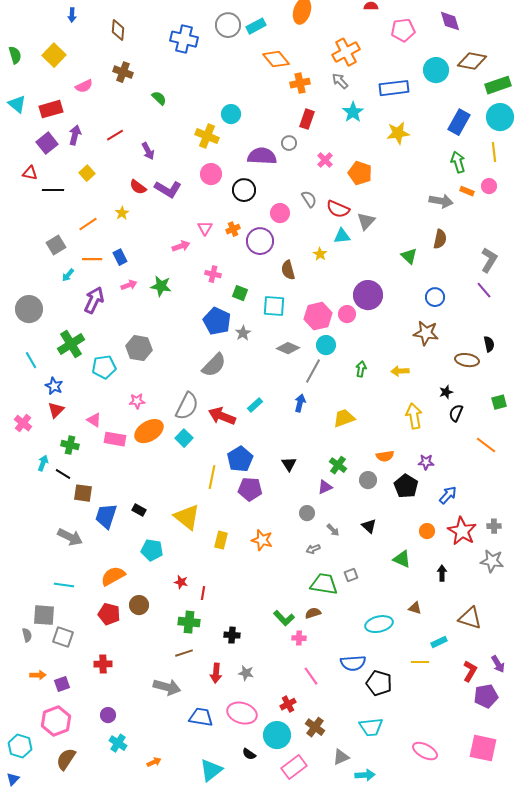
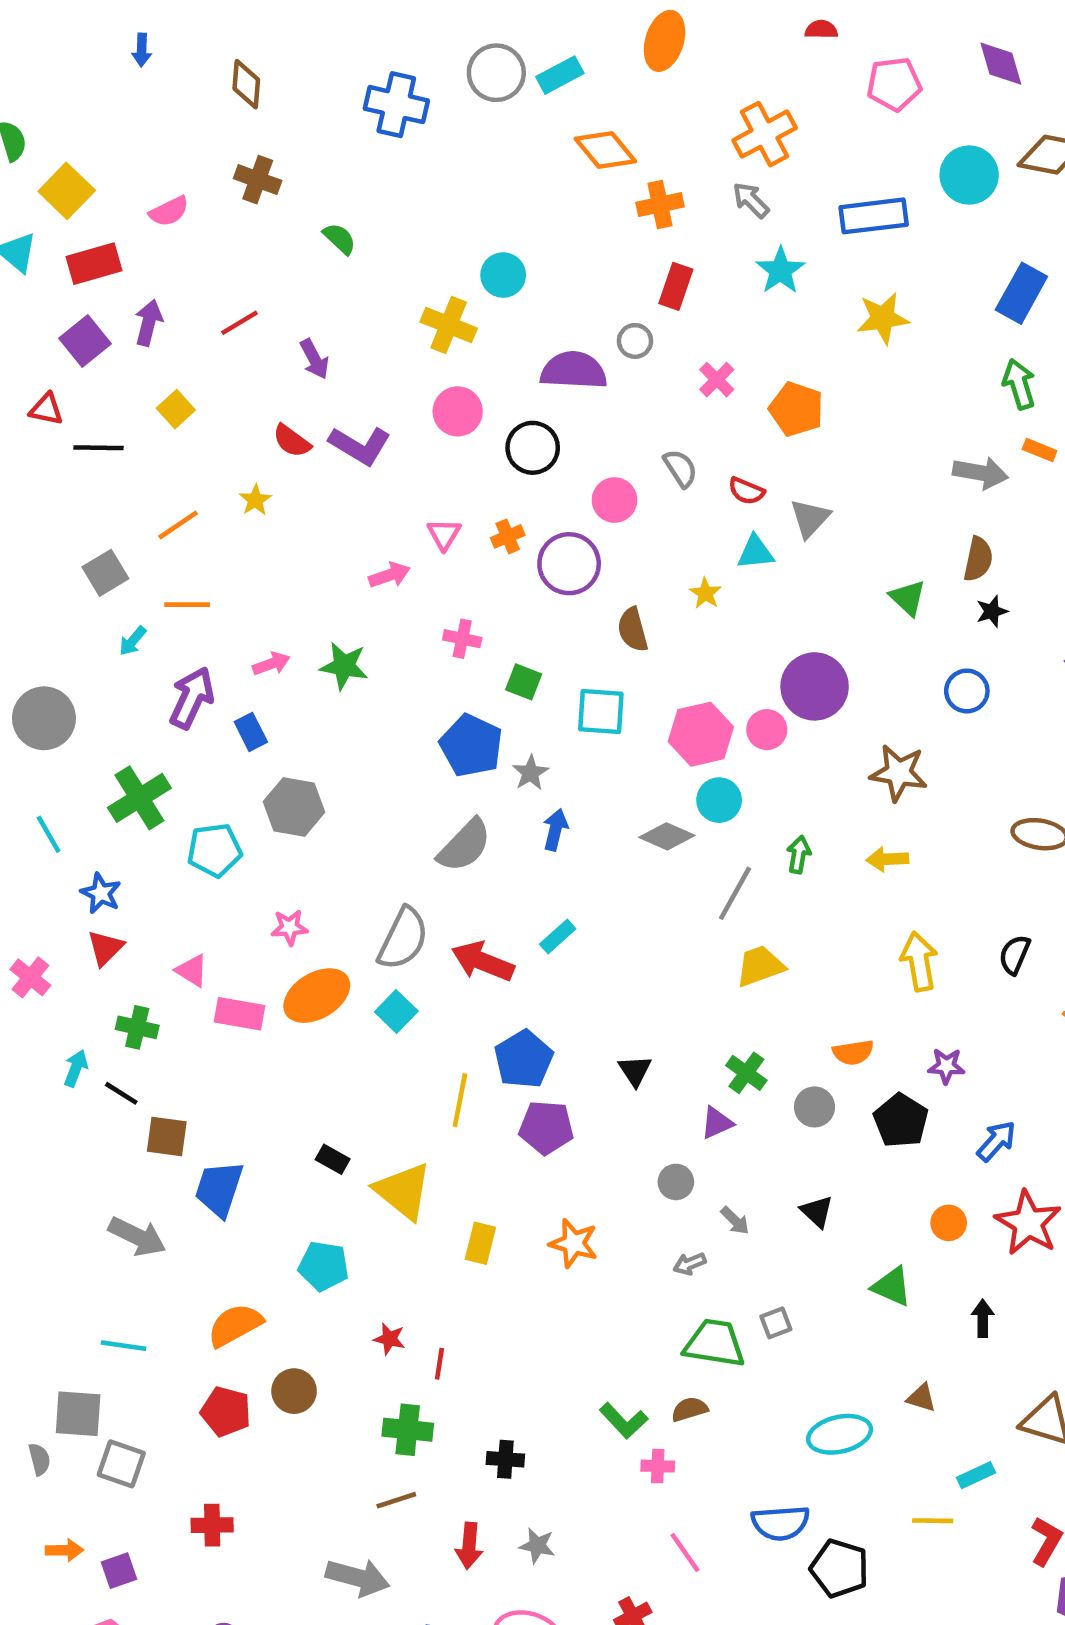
yellow square: (54, 55) -> (67, 191), moved
red semicircle: (338, 209) -> (746, 491), size x0.7
blue rectangle: (120, 257) -> (251, 732), moved
brown star: (426, 333) -> (899, 773), moved
gray diamond: (288, 348) -> (667, 836), moved
gray line: (313, 371) -> (735, 893), moved
black star: (446, 392) -> (992, 611), moved
blue arrow: (300, 403) -> (555, 830), moved
black rectangle: (139, 510) -> (333, 1159), moved

